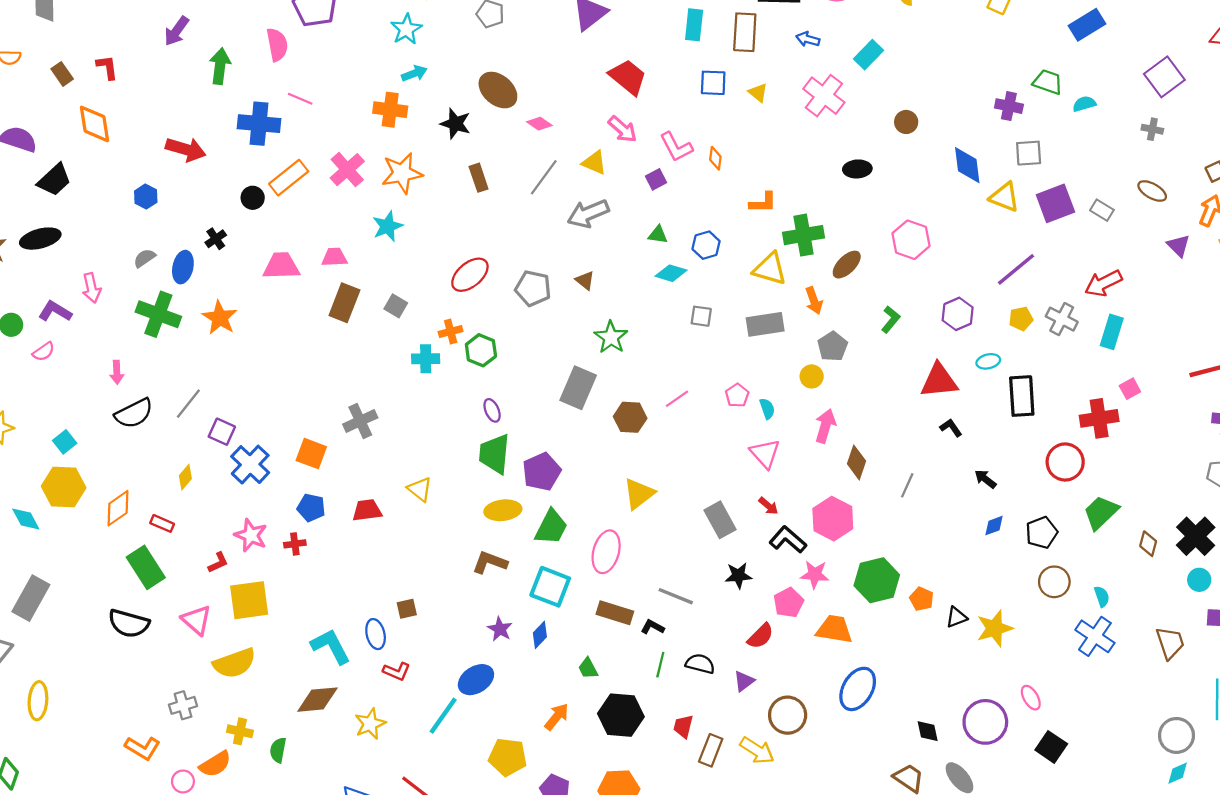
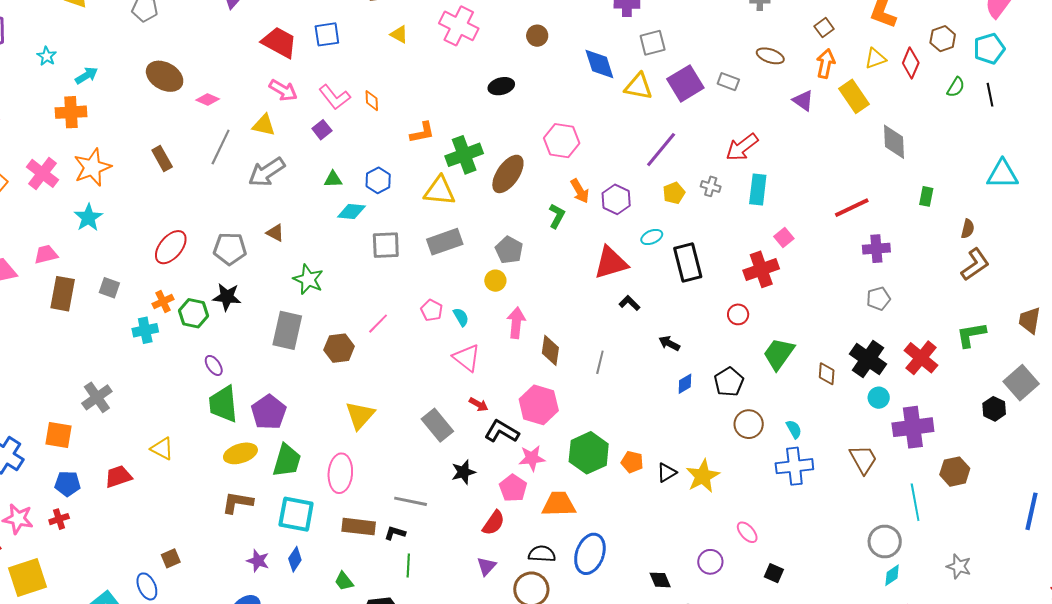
cyan star: (406, 29) -> (47, 56), moved, size x0.7
blue square: (713, 83) -> (327, 34), moved
black star: (456, 124) -> (227, 297), moved
brown ellipse: (847, 265) -> (508, 174), size x1.4
orange arrow: (814, 301) -> (580, 191), moved
gray square: (701, 316) -> (386, 245), size x1.4
gray cross: (1062, 319) -> (711, 186), size x0.7
red circle: (1065, 462) -> (738, 314), size x0.6
blue cross: (1095, 636) -> (794, 466), turned -30
black semicircle: (700, 664) -> (542, 554), moved
purple circle: (985, 722) -> (710, 562), size x0.6
black square: (1051, 747) -> (774, 573), size x0.7

